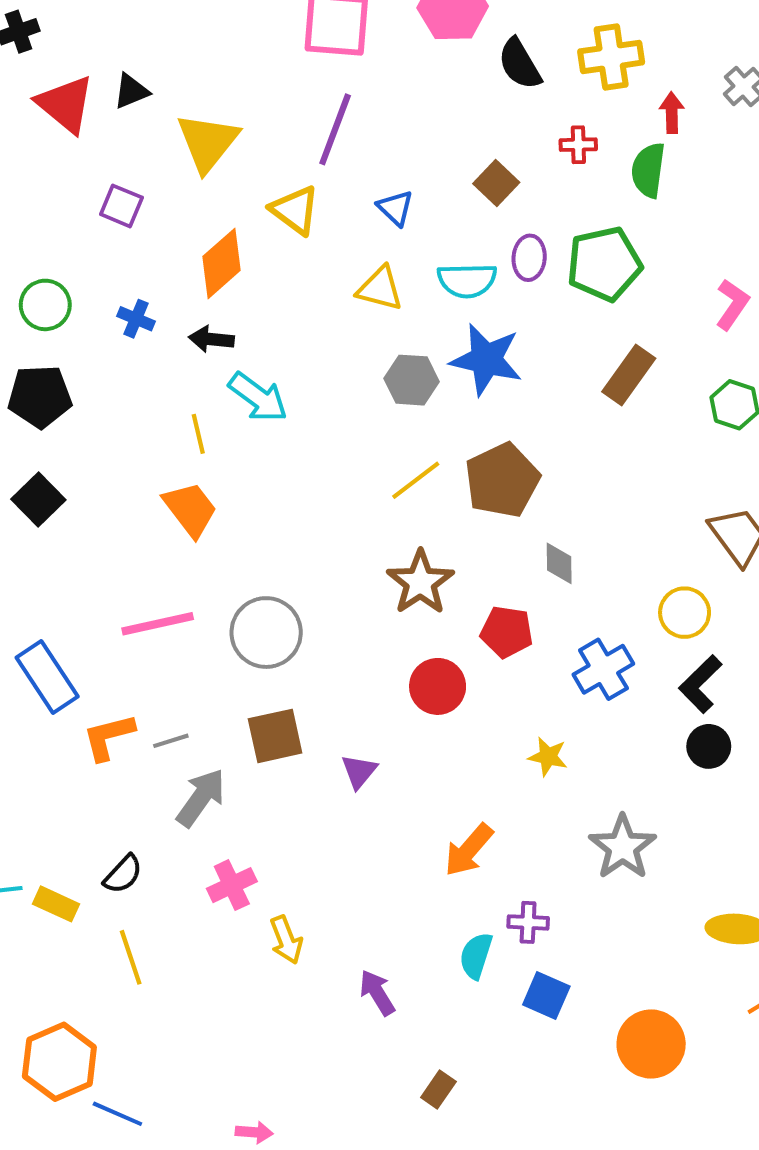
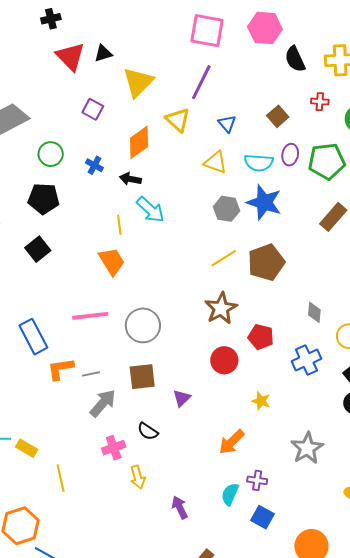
gray diamond: (559, 563) -> (314, 312), moved
yellow star: (548, 757) -> (261, 401), moved
black semicircle: (123, 874) -> (148, 431), moved, turned 75

